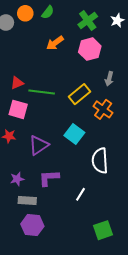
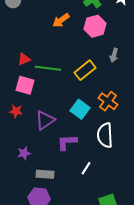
orange cross: (103, 109) -> (108, 101), moved
purple L-shape: (49, 178) -> (67, 142), moved
gray rectangle: (27, 200) -> (45, 174), moved

